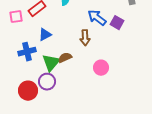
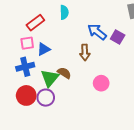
pink square: (16, 17) -> (27, 43), moved
brown semicircle: (65, 58) -> (64, 73), turned 56
red circle: (28, 91) -> (26, 95), moved

